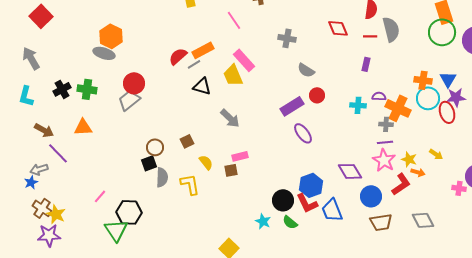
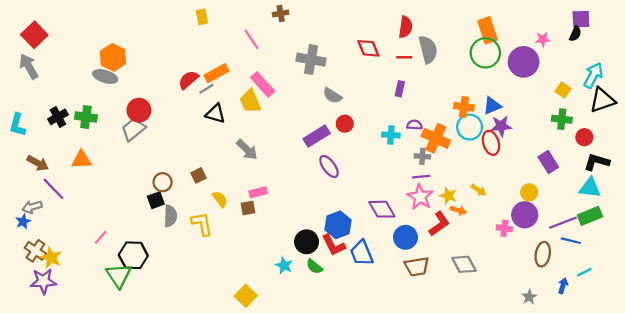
gray cross: (287, 38) -> (311, 60), size x1.4
gray arrow: (31, 58) -> (29, 66), moved
blue triangle: (448, 79) -> (492, 106), turned 36

